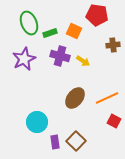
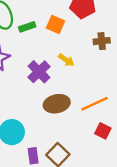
purple cross: (60, 56) -> (39, 72), moved, turned 30
brown ellipse: (75, 98) -> (57, 104), turned 40

